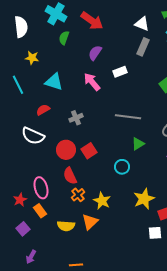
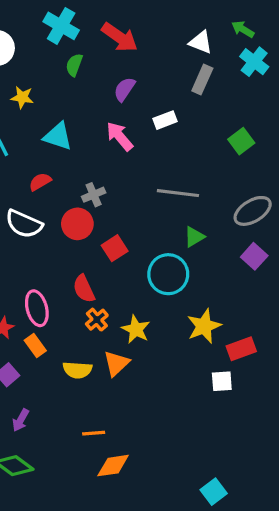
red circle: (66, 150) -> (77, 224), moved
cyan circle: (122, 167) -> (168, 274), size x1.6

